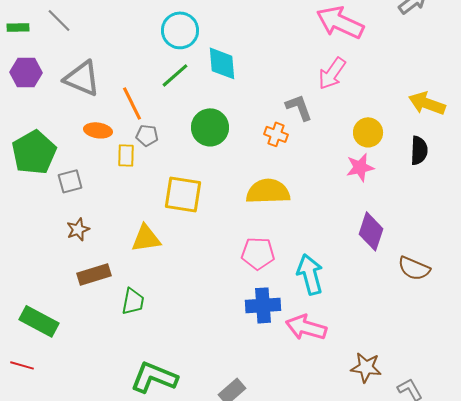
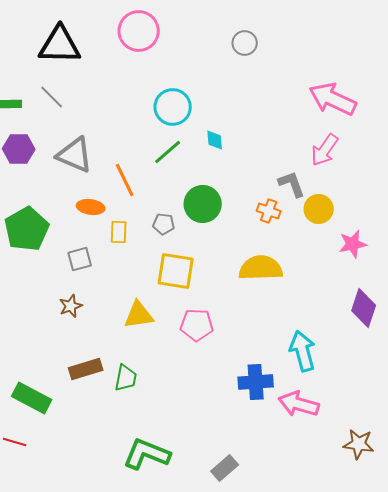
cyan diamond: (222, 63) -> (215, 140), size x0.6
yellow circle: (368, 132) -> (319, 209), moved
gray pentagon: (147, 135) -> (164, 224), moved
gray square: (70, 181) -> (80, 259), moved
pink pentagon: (258, 253) -> (197, 325), moved
brown rectangle: (94, 274) -> (86, 369), moved

